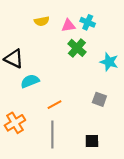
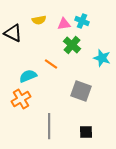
black triangle: (14, 59) -> (13, 33), moved
gray square: (99, 99) -> (81, 91), moved, size x1.5
orange line: (55, 105) -> (51, 64), moved, turned 64
orange cross: (15, 123) -> (21, 99), moved

